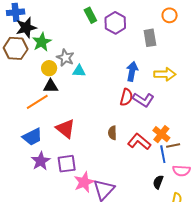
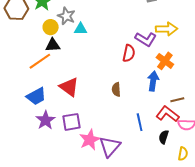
blue arrow: (132, 71) -> (153, 81), moved
purple L-shape: (143, 100) -> (146, 39), moved
orange cross: (161, 134) -> (165, 61), moved
red L-shape: (139, 142) -> (167, 114), moved
blue line: (163, 154) -> (140, 122), moved

